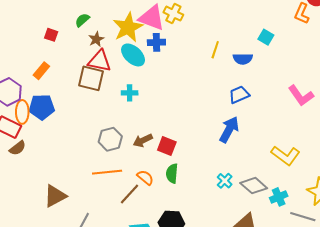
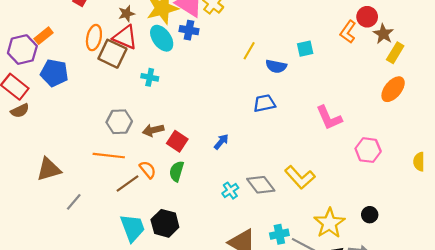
cyan square: (266, 37) -> (305, 49), turned 35
orange rectangle: (41, 71) -> (44, 36), moved
orange ellipse: (22, 112) -> (94, 38), moved
blue arrow: (229, 130) -> (221, 142), moved, size x0.6
gray diamond: (254, 186) -> (261, 185), moved
cyan cross: (279, 197) -> (279, 234), moved

